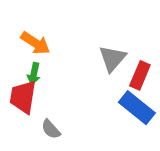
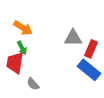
gray triangle: (112, 58) -> (73, 38), turned 48
green arrow: (34, 74) -> (22, 48), turned -40

